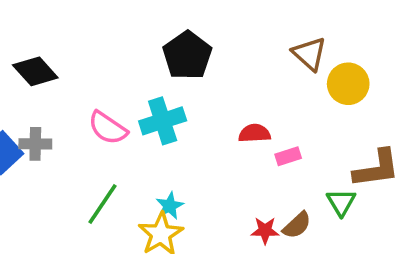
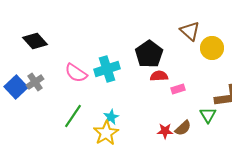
black pentagon: (187, 55) -> (149, 54), moved
gray cross: (35, 144) -> (35, 82), turned -36

